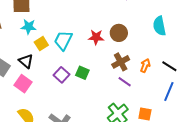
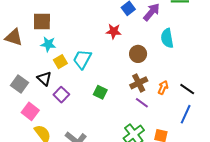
cyan semicircle: (159, 26) -> (167, 38), moved
red star: (96, 37) -> (114, 31), moved
purple square: (61, 75) -> (61, 95), moved
pink square: (23, 84) -> (30, 111), moved

